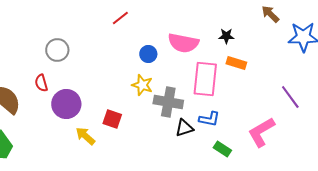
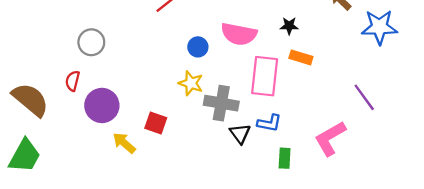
red semicircle: (41, 83) -> (73, 81), turned 30
black triangle: (184, 128) -> (240, 134), turned -48
green rectangle: (222, 149) -> (285, 158), turned 60

